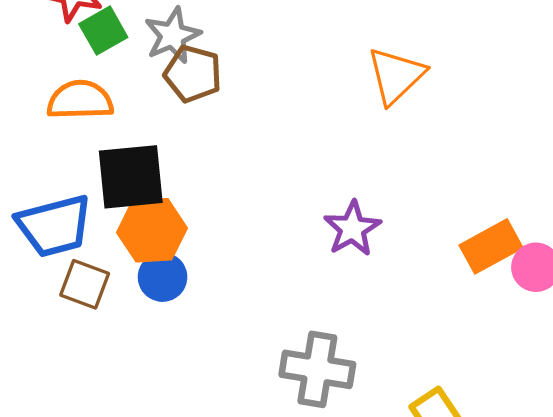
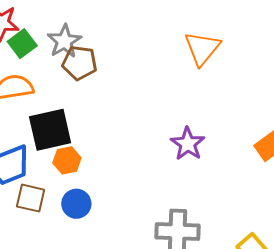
orange hexagon: (152, 230) -> (67, 160), size x0.7
blue circle: (163, 277) -> (76, 204), moved

